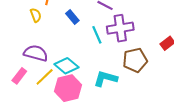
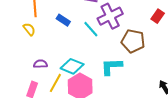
purple semicircle: (36, 53) -> (40, 64), size x0.6
brown pentagon: (135, 60) -> (133, 41), turned -30

